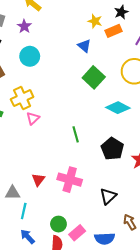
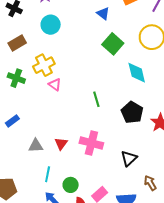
cyan diamond: (118, 108) -> (137, 73), turned 50
pink triangle: (33, 118) -> (55, 84), turned -40
gray triangle: (13, 193) -> (36, 146), moved
green circle: (58, 224) -> (71, 185), moved

